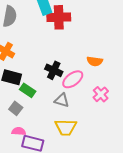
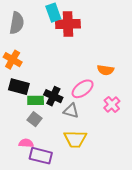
black cross: (54, 70) -> (53, 96), moved
green rectangle: (28, 90) -> (36, 100), turned -35
gray square: (16, 108) -> (34, 119), moved

